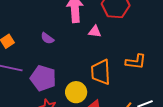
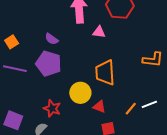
orange L-shape: (136, 62) -> (153, 60), moved
purple pentagon: (43, 78) -> (49, 63), moved

